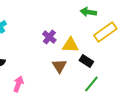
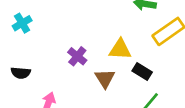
purple cross: (49, 37) -> (77, 56), moved

